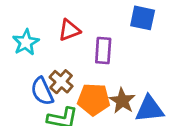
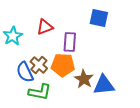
orange pentagon: (94, 99) -> (63, 65), moved

